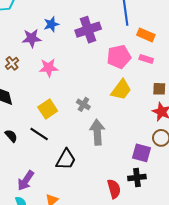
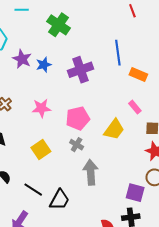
purple star: (32, 38) -> (22, 59), moved, turned 30
pink pentagon: (119, 57) -> (78, 118), moved
pink rectangle: (146, 59) -> (135, 107), moved, turned 32
black line: (39, 134) -> (33, 190), moved

